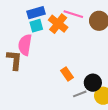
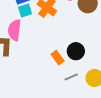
black circle: (93, 83) -> (76, 51), moved

